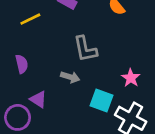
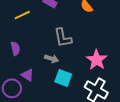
pink star: (131, 78) -> (97, 60), size x1.5
cyan square: (101, 101) -> (63, 78), moved

